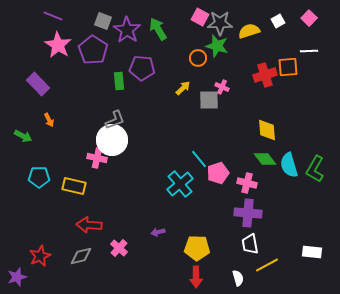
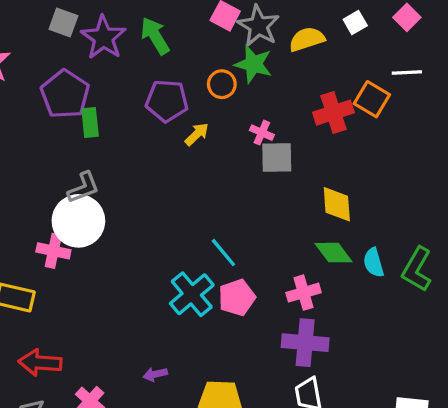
gray star: (220, 23) -> (258, 26), turned 30
purple pentagon: (93, 50) -> (65, 94), moved
orange square: (288, 67) -> (372, 99), turned 35
purple pentagon: (142, 68) -> (167, 101), moved
gray square: (209, 100) -> (277, 158), moved
cyan semicircle: (289, 165) -> (374, 263), size x0.7
pink pentagon: (218, 173) -> (237, 298), moved
pink cross: (247, 183) -> (303, 293), turned -30

